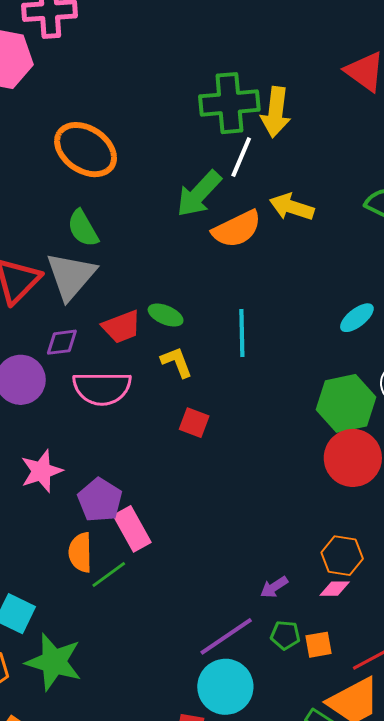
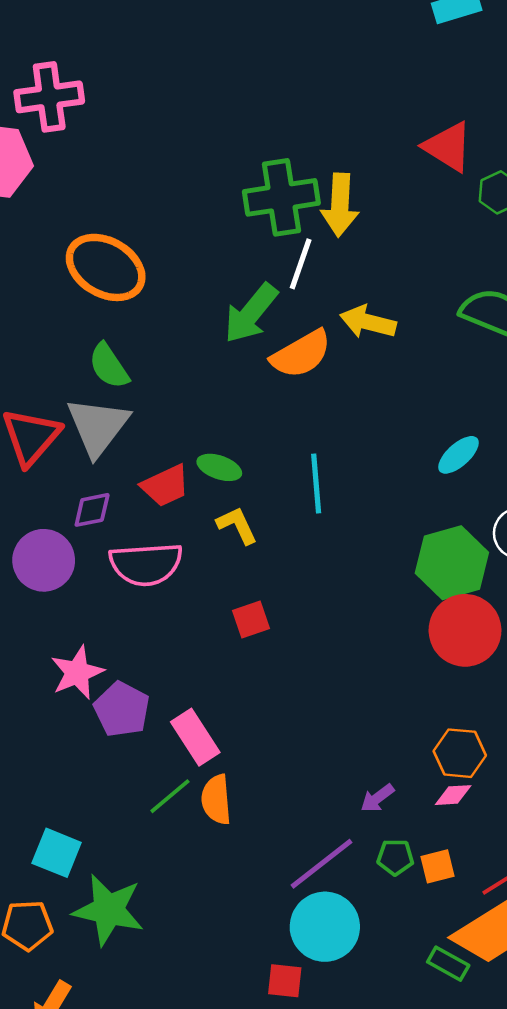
red square: (194, 423) -> (251, 619), moved, turned -36
purple pentagon: (100, 500) -> (122, 709), moved
orange semicircle: (80, 552) -> (216, 800), moved

